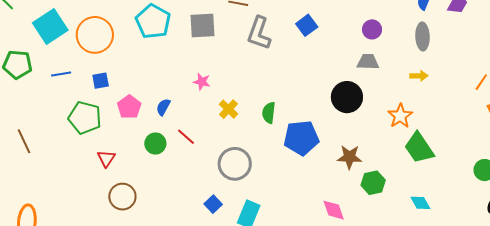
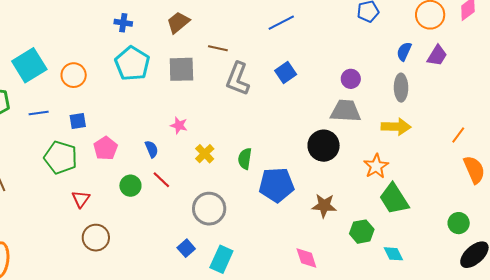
orange circle: (95, 35) -> (74, 75), size x0.7
gray trapezoid: (368, 62) -> (346, 111), size x1.4
yellow arrow: (419, 76) -> (396, 127), size x1.6
blue semicircle: (163, 107) -> (152, 149), moved, turned 126
green hexagon: (373, 183) -> (362, 232), moved

